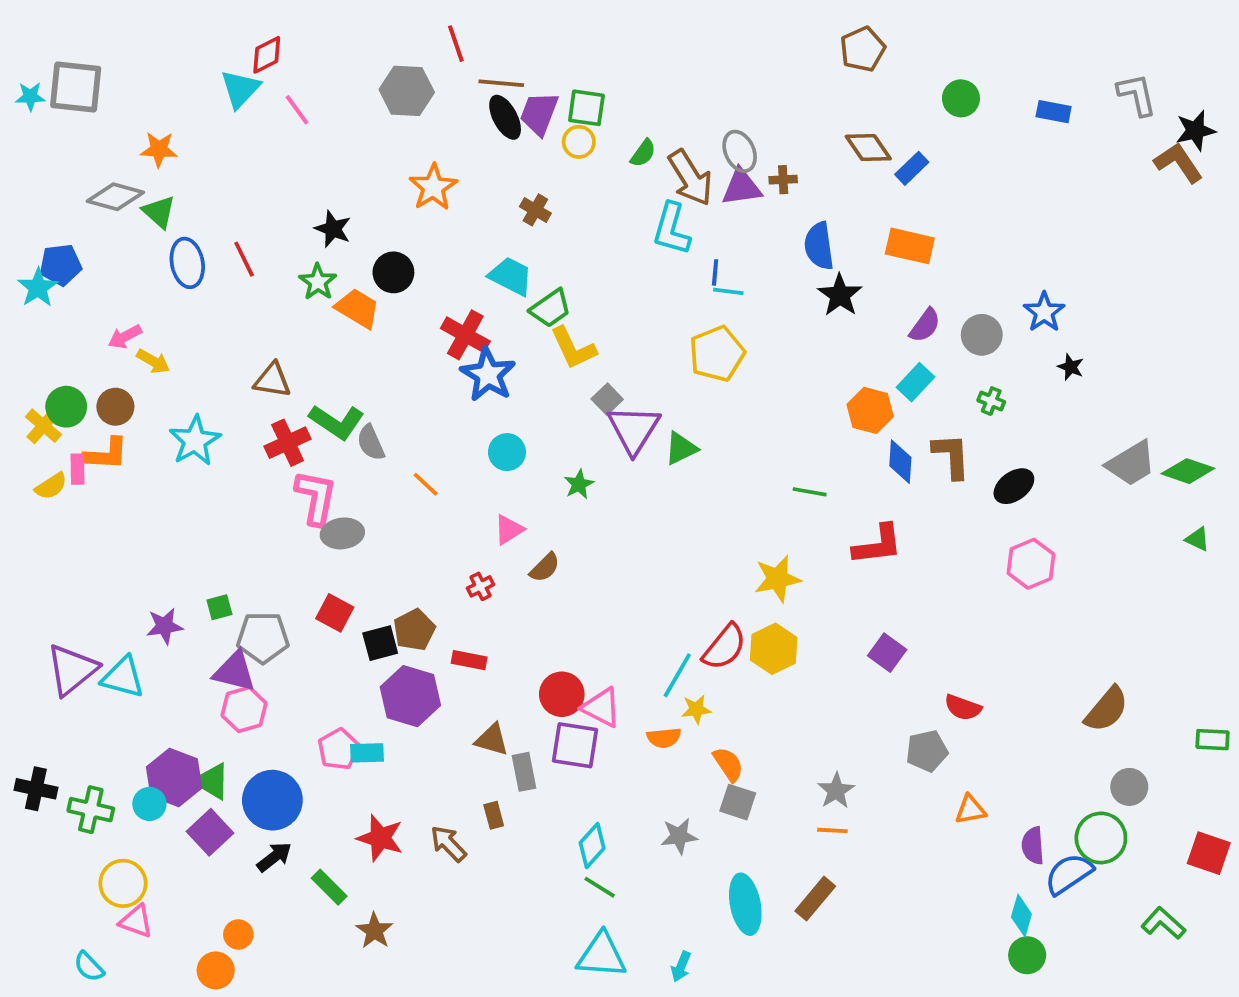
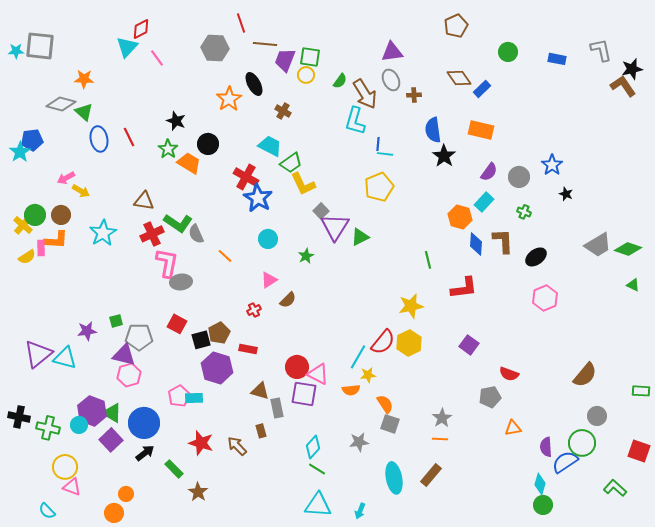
black ellipse: (505, 117) -> (254, 84), moved
purple triangle: (742, 187) -> (392, 52), moved
green line: (810, 492) -> (428, 260), turned 66

